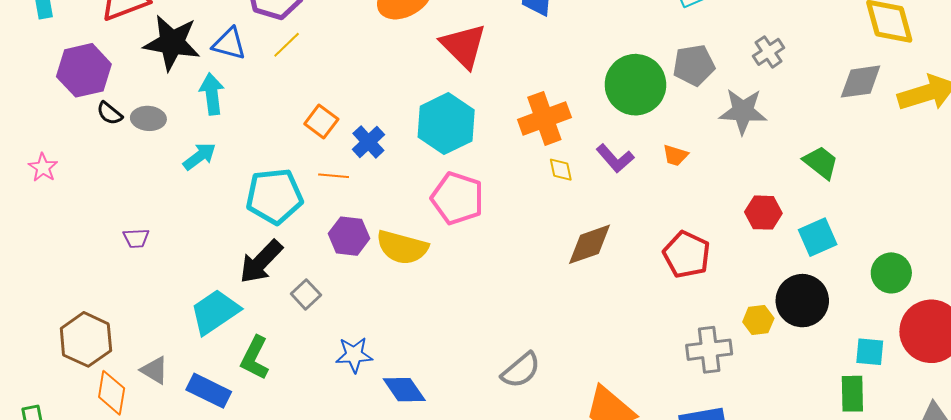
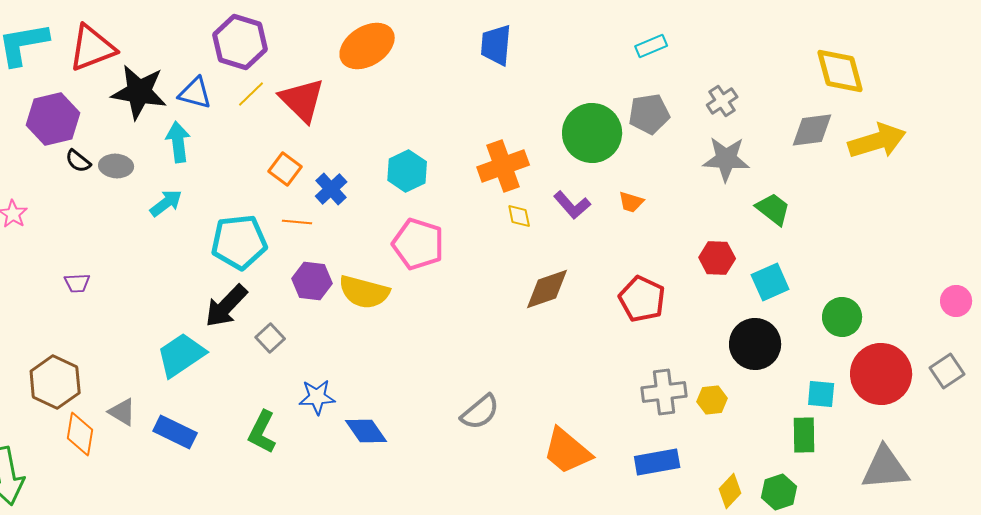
red triangle: (464, 46) -> (302, 100), moved
gray star: (743, 111) -> (726, 159), moved
cyan hexagon: (446, 124) -> (407, 171), size x0.7
purple trapezoid: (136, 238) -> (77, 283), moved
yellow hexagon: (758, 320) -> (712, 400), moved
green L-shape: (255, 358) -> (262, 432), moved

